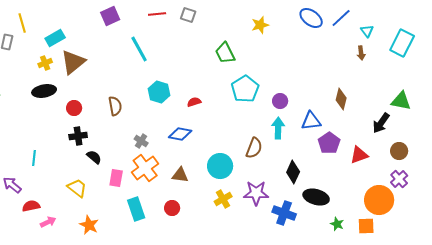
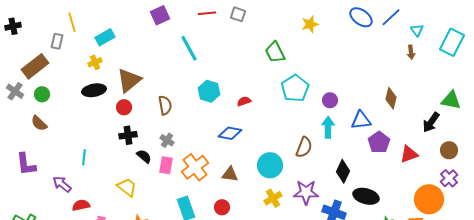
brown triangle: (73, 62) -> (129, 80), moved
gray cross: (141, 141) -> (167, 140), moved
pink rectangle: (116, 178) -> (166, 165), moved

